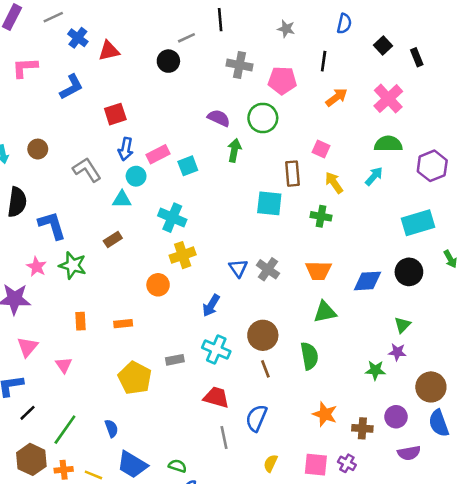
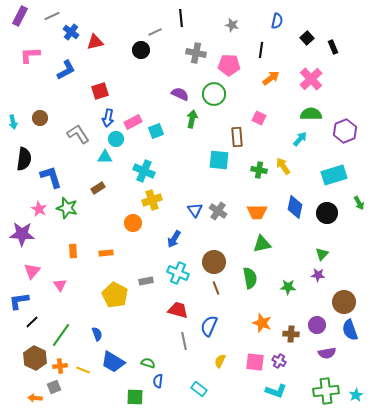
yellow arrow: (334, 183) -> (283, 166), moved
blue diamond: (368, 281) -> (295, 207), moved, turned -75
green star: (375, 370) -> (288, 287), moved

